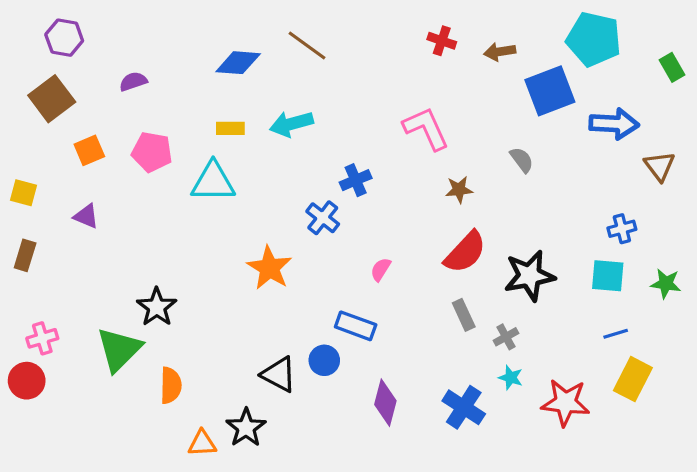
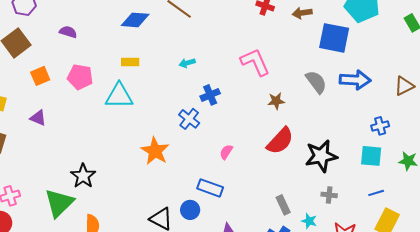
purple semicircle: (133, 81) -> (68, 32), turned 36
blue square: (550, 91) -> (334, 38), turned 32
cyan arrow: (291, 124) -> (187, 63), moved, size x0.6
blue arrow: (614, 124) -> (355, 80), moved
gray semicircle: (522, 160) -> (316, 82), size x1.4
brown triangle: (659, 166) -> (404, 86), turned 40
gray rectangle: (464, 315) -> (283, 205), moved
gray cross: (506, 337) -> (329, 195), moved, turned 35

